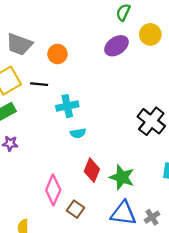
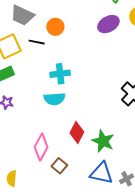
black line: (39, 84) -> (37, 42), moved
cyan semicircle: (78, 133) -> (54, 99), moved, size x1.5

